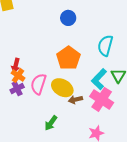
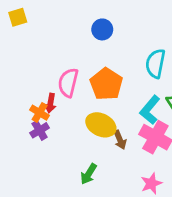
red arrow: (16, 65) -> (50, 103), moved
pink semicircle: (39, 84) -> (68, 83), moved
brown arrow: (76, 100) -> (120, 140), turned -96

